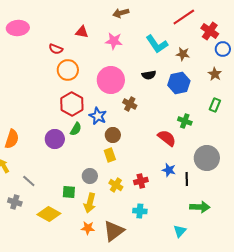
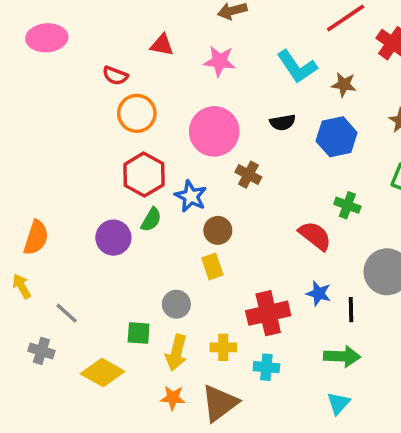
red cross: (141, 181) -> (268, 313), size x1.6
yellow cross: (116, 185) -> (223, 347), moved, turned -32
green arrow: (200, 207) -> (342, 356), moved

